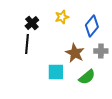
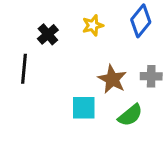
blue diamond: (92, 26) -> (141, 21), moved
black line: (27, 44) -> (24, 69), moved

